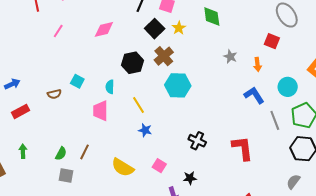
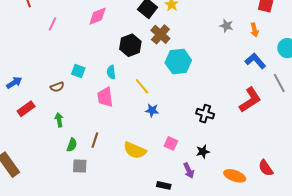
red L-shape: (243, 148) -> (250, 100), moved, turned 72
green arrow: (23, 151) -> (59, 120), moved

